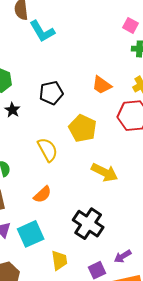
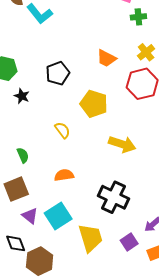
yellow semicircle: (48, 150) -> (62, 130), size x0.7
orange semicircle: (42, 194) -> (64, 175), turned -138
yellow trapezoid: (59, 260) -> (91, 238), size x1.4

